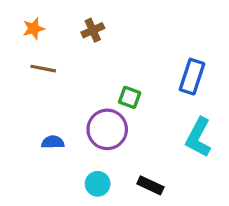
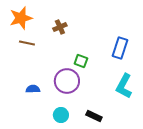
orange star: (34, 29) -> (21, 18), size x1.6
brown cross: (93, 30) -> (60, 27), moved

